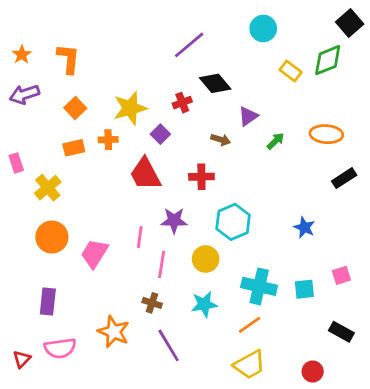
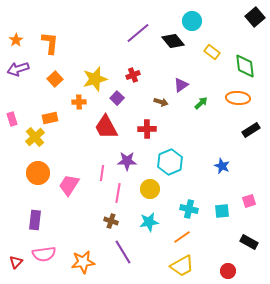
green diamond: (328, 60) -> (245, 66), moved, turned -75
black diamond: (215, 83) -> (173, 41), moved
orange rectangle: (74, 148) -> (50, 118), moved
cyan cross: (259, 286) -> (189, 209), size x0.7
orange star: (114, 332) -> (83, 262), moved, turned -30

